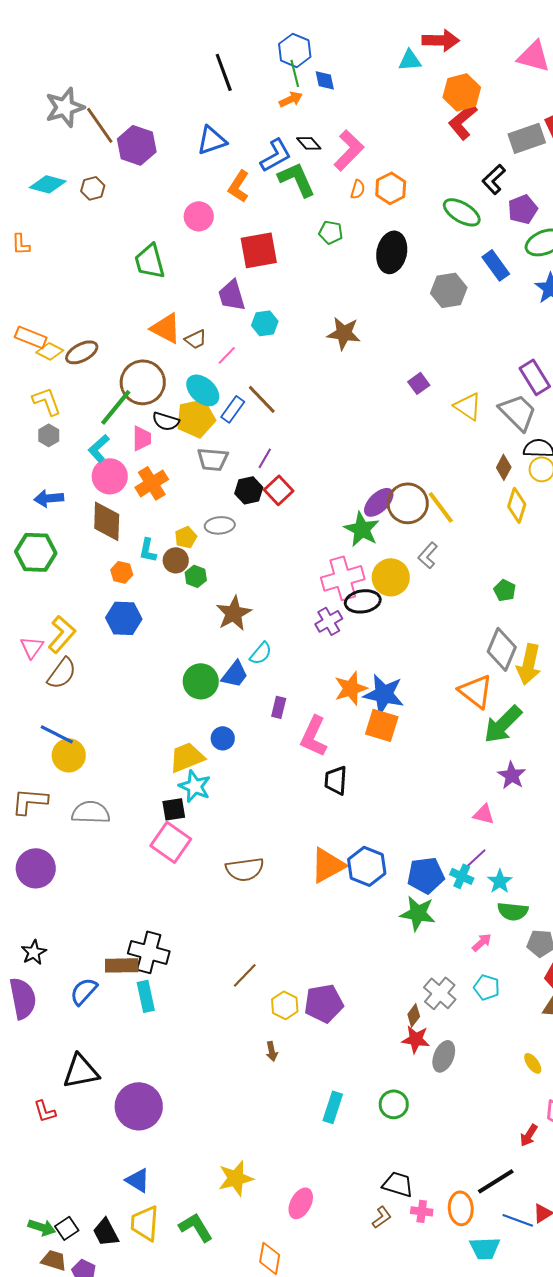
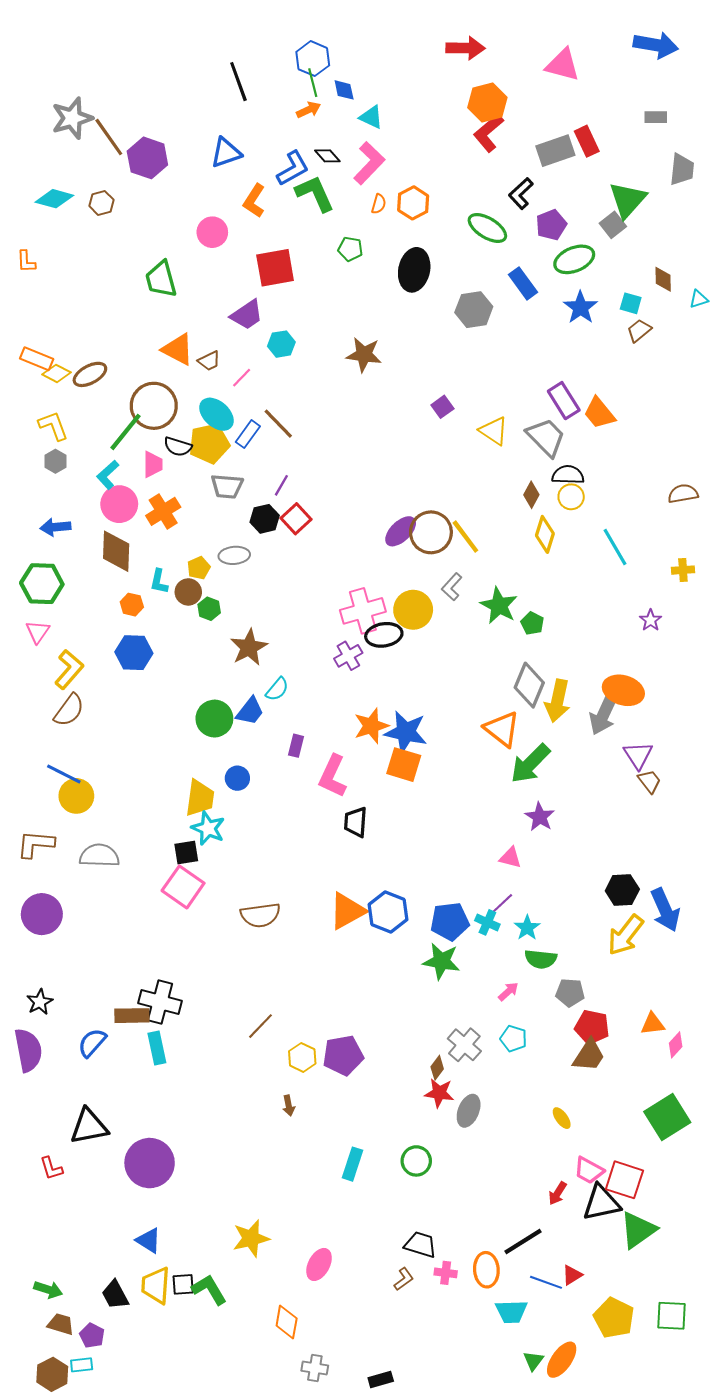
cyan triangle: (410, 60) -> (371, 117), moved, turned 30
purple trapezoid: (232, 295) -> (247, 315), turned -108
green star: (362, 529) -> (499, 606), moved
pink triangle: (32, 647) -> (38, 632), moved
yellow trapezoid: (187, 757) -> (200, 798), turned 120
black square: (67, 1228) -> (183, 1284), moved, turned 30

